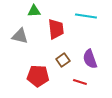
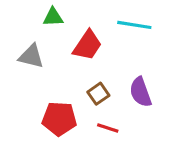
red trapezoid: (56, 29) -> (87, 45), turned 40
red line: (80, 82) -> (108, 128), moved

